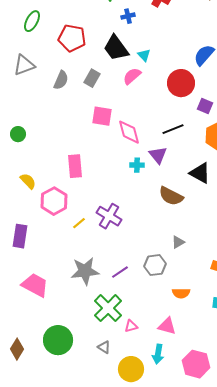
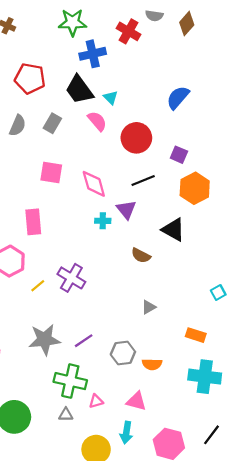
blue cross: (128, 16) -> (93, 54), size x1.6
pink semicircle: (132, 76) -> (97, 121), turned 90
red circle: (181, 83) -> (136, 138), moved
pink square: (102, 116) -> (51, 173), moved
brown semicircle: (171, 196) -> (141, 256), size x0.7
gray hexagon: (155, 265) -> (123, 353), moved
green cross: (108, 308) -> (70, 381), turned -32
gray triangle: (104, 347) -> (66, 415), moved, turned -32

